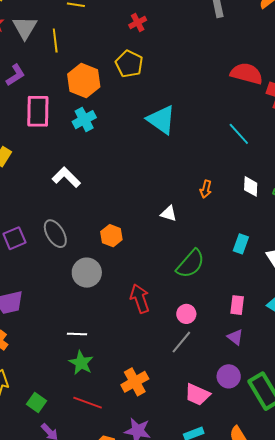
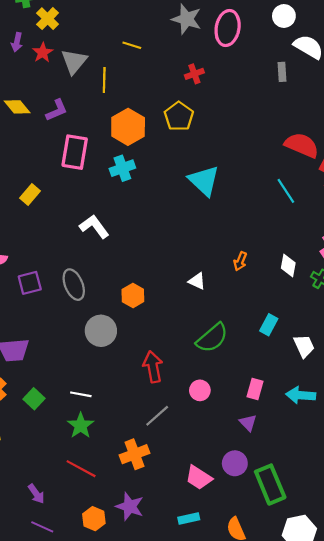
cyan line: (239, 134) -> (286, 191), moved
gray line: (181, 342) -> (157, 416), moved
green square: (36, 402) -> (34, 399), moved

